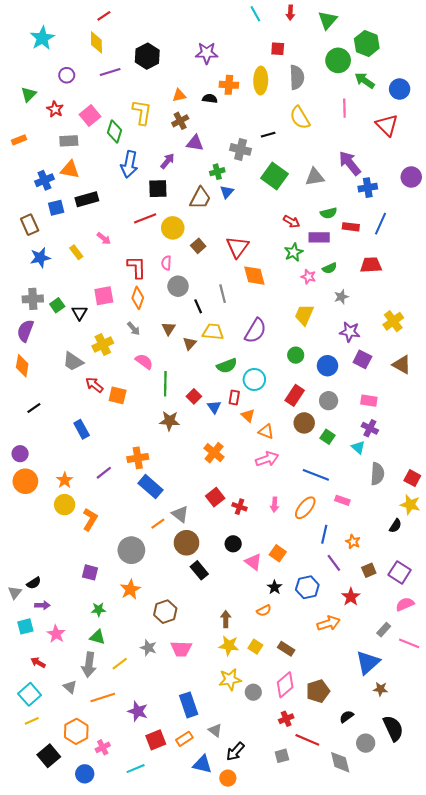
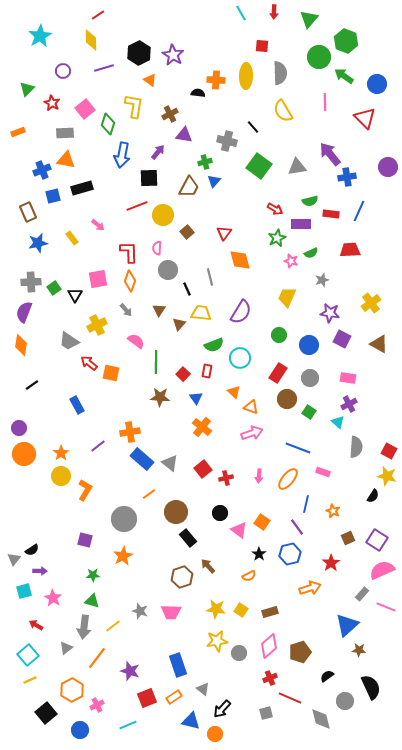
purple star: (207, 53) -> (173, 55), moved, turned 30
orange triangle: (179, 95) -> (150, 80), moved, turned 48
black line: (268, 135) -> (253, 127), turned 64
red triangle: (237, 247) -> (224, 233), size x0.7
red rectangle: (234, 398) -> (207, 371), moved
blue triangle: (214, 407) -> (196, 398), moved
purple cross: (370, 428) -> (349, 404), turned 35
red cross: (240, 507) -> (226, 478), turned -32
gray triangle: (180, 514) -> (170, 463), moved
purple line: (334, 563) -> (297, 527), moved
pink semicircle: (405, 604) -> (382, 570), size x1.4
brown hexagon: (165, 612) -> (182, 577), moved
brown arrow: (226, 619) -> (208, 566), moved, turned -42
brown rectangle: (286, 649) -> (270, 612), turned -49
gray triangle: (70, 687) -> (66, 648), turned 40
orange line: (103, 698) -> (97, 658), turned -35

